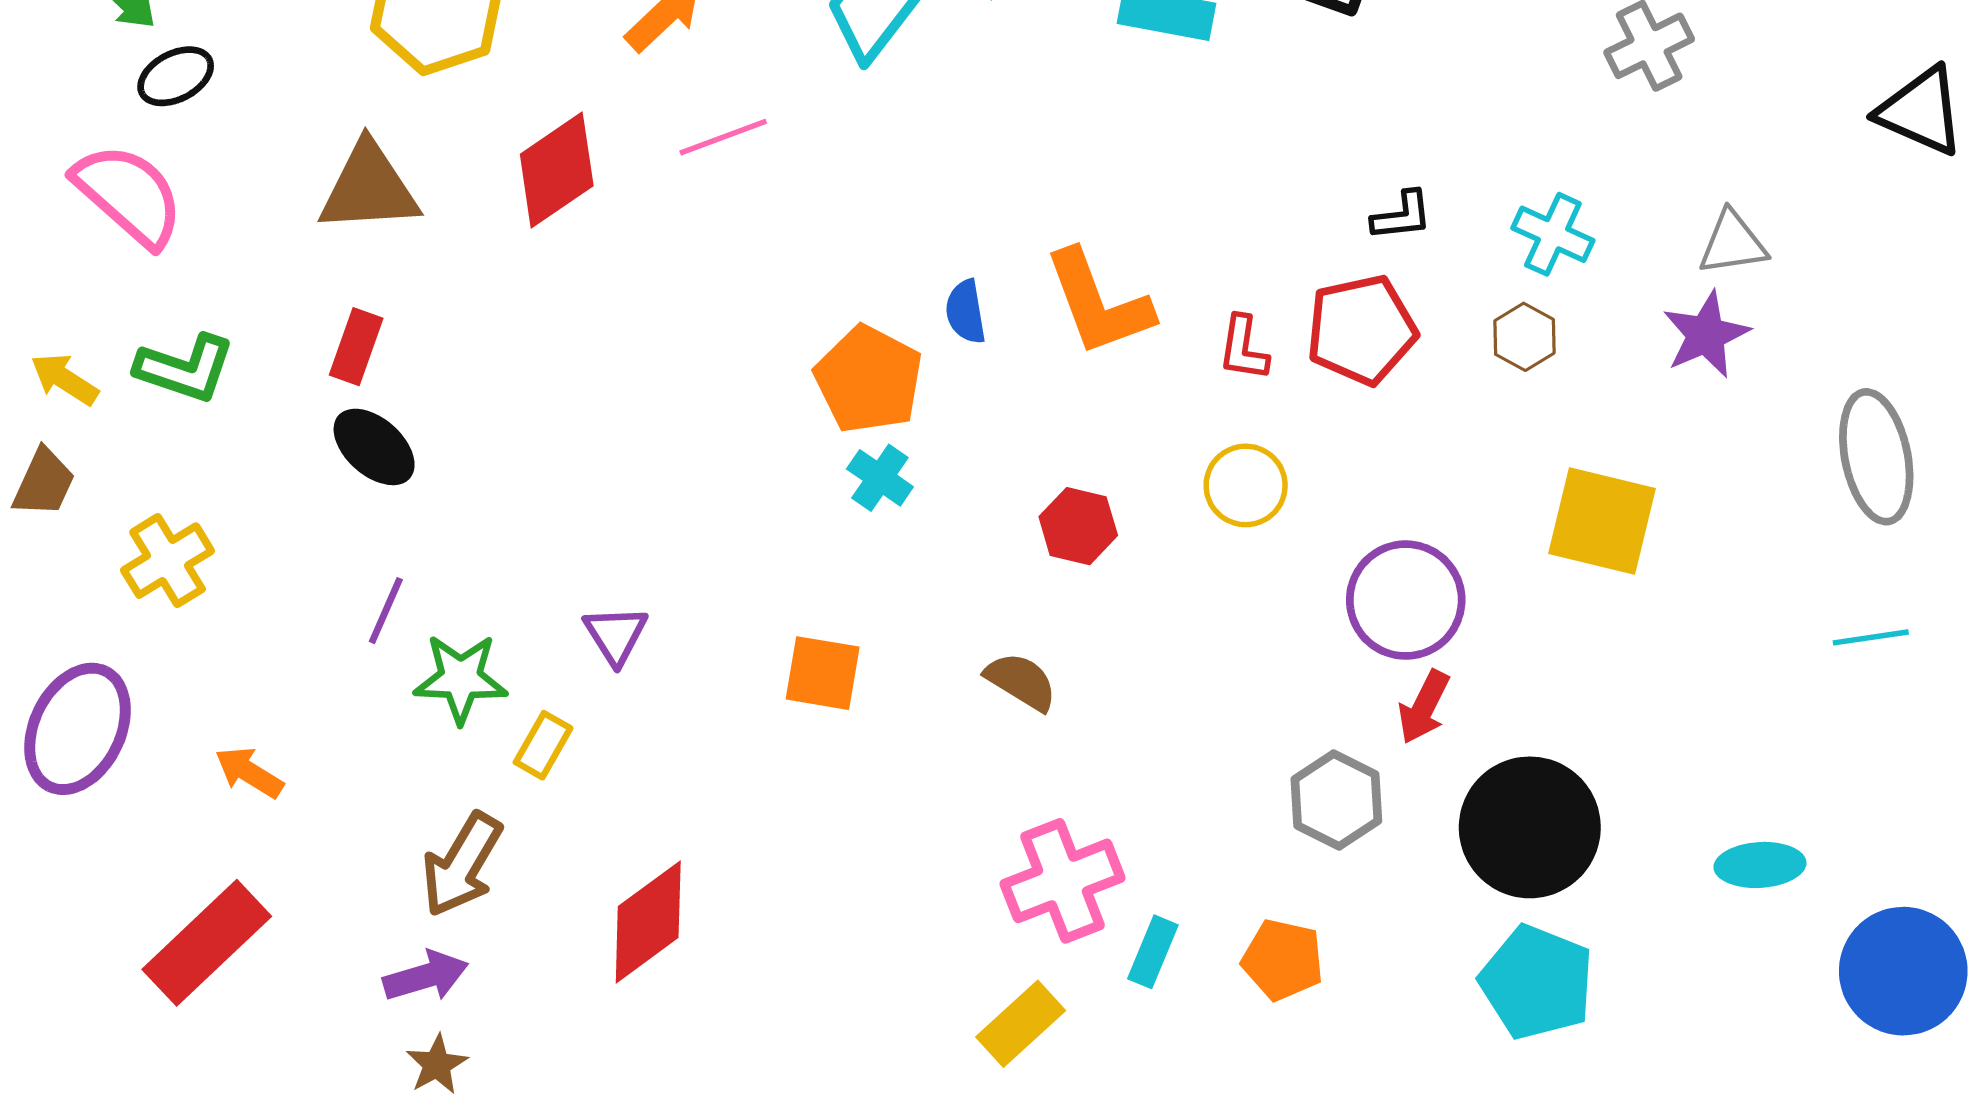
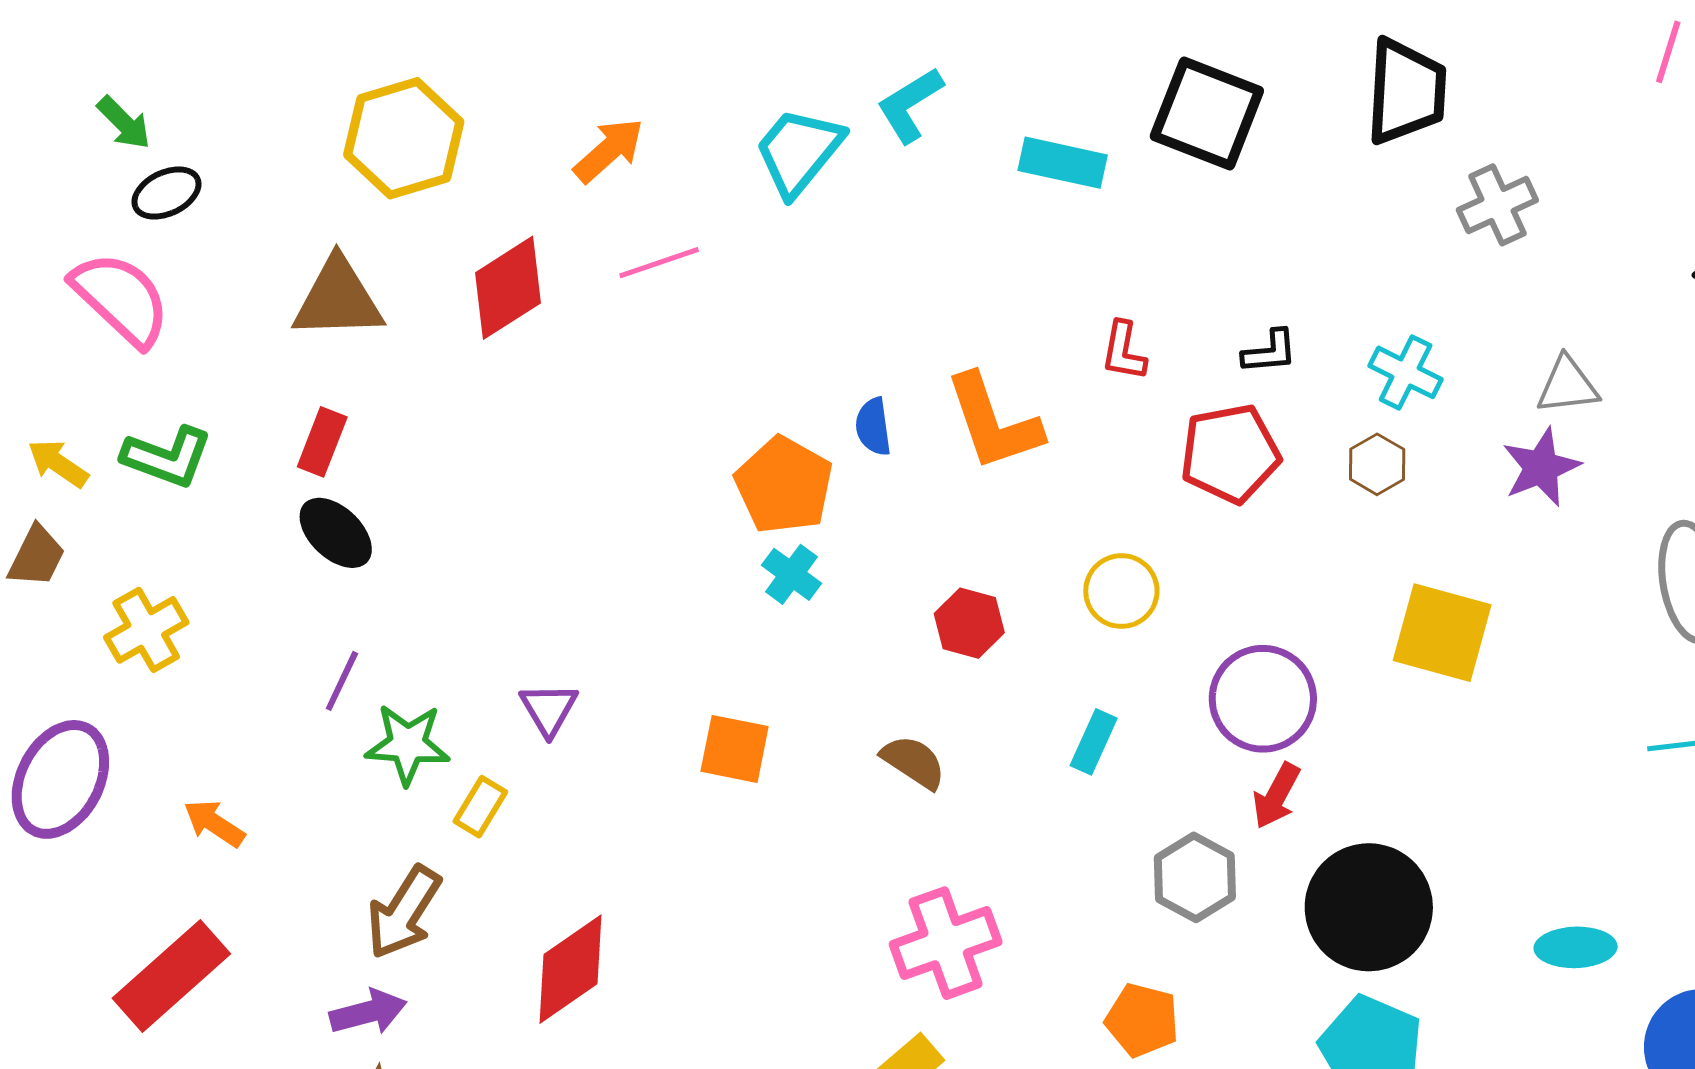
red L-shape: (1243, 348) -> (1124, 351), moved
cyan rectangle: (1153, 952) -> (1094, 742), moved

